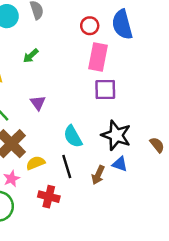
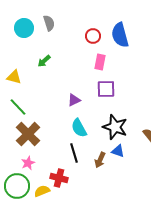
pink rectangle: (98, 57) -> (100, 62), size x0.7
purple triangle: (38, 103) -> (74, 100), moved, turned 40
yellow semicircle: (36, 163) -> (42, 191), moved

